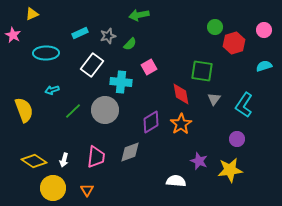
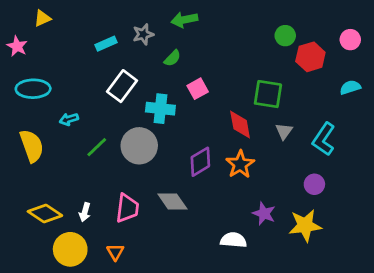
gray star: (108, 36) -> (143, 34), moved
cyan ellipse: (46, 53) -> (33, 89), moved
gray diamond: (130, 152) -> (172, 202), turned 75

